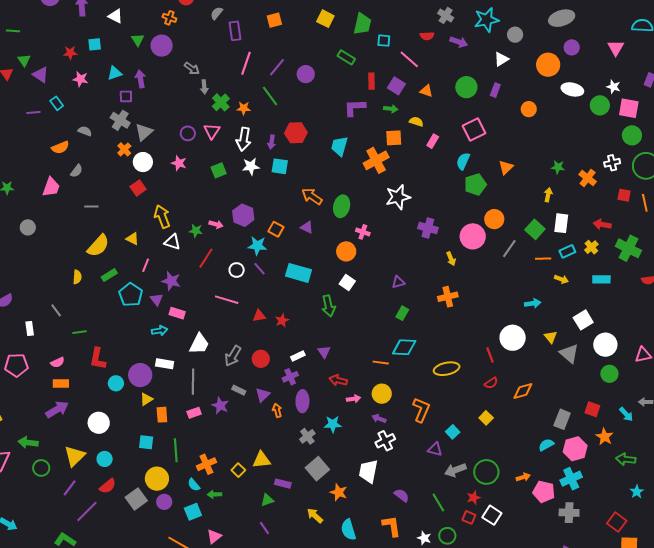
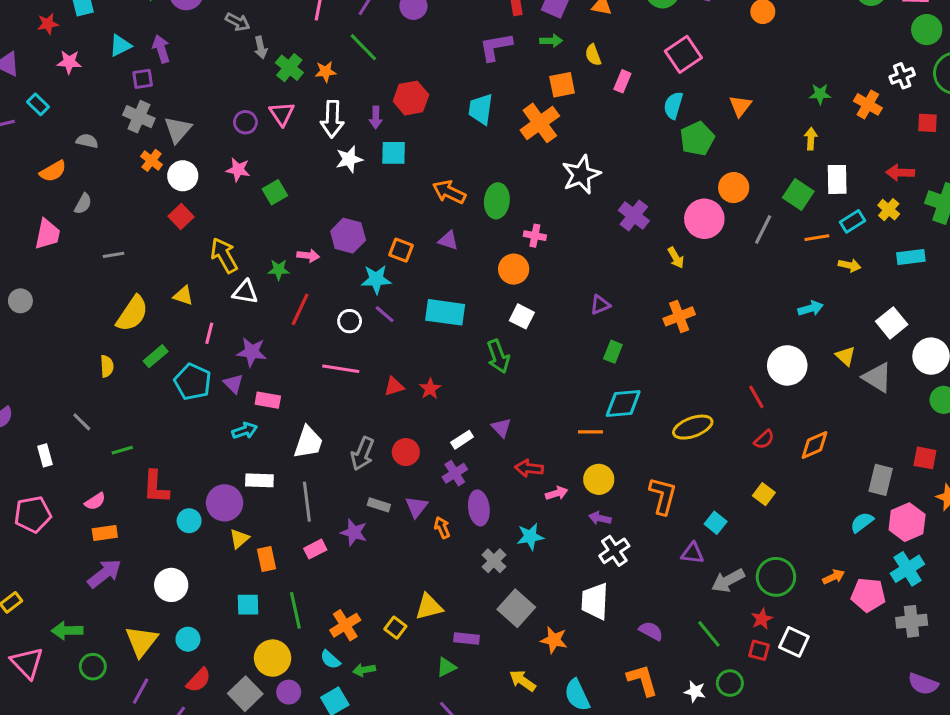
yellow semicircle: (416, 122) -> (593, 55), turned -120
green square: (219, 170) -> (275, 192), moved
purple cross: (428, 228) -> (634, 216), turned 30

